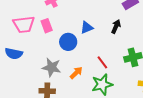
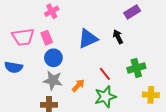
black arrow: (116, 27) -> (118, 37), turned -48
blue triangle: (87, 28) -> (88, 39), size x1.5
blue circle: (68, 42) -> (53, 58), moved

